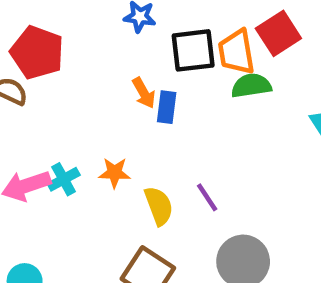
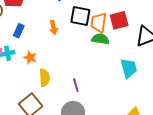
blue rectangle: (167, 107) -> (19, 31), moved
purple line: (207, 197) -> (76, 85), moved

